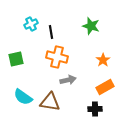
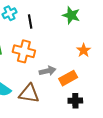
orange cross: (57, 57) -> (24, 51), moved
orange rectangle: (105, 87) -> (68, 78), moved

